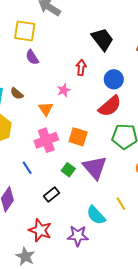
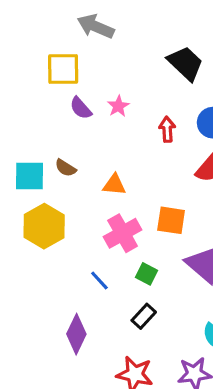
red arrow: (81, 67) -> (167, 129), moved
pink star: (64, 90) -> (118, 106), moved
orange triangle: (46, 109) -> (114, 185), turned -42
green square: (68, 170) -> (146, 274), moved

